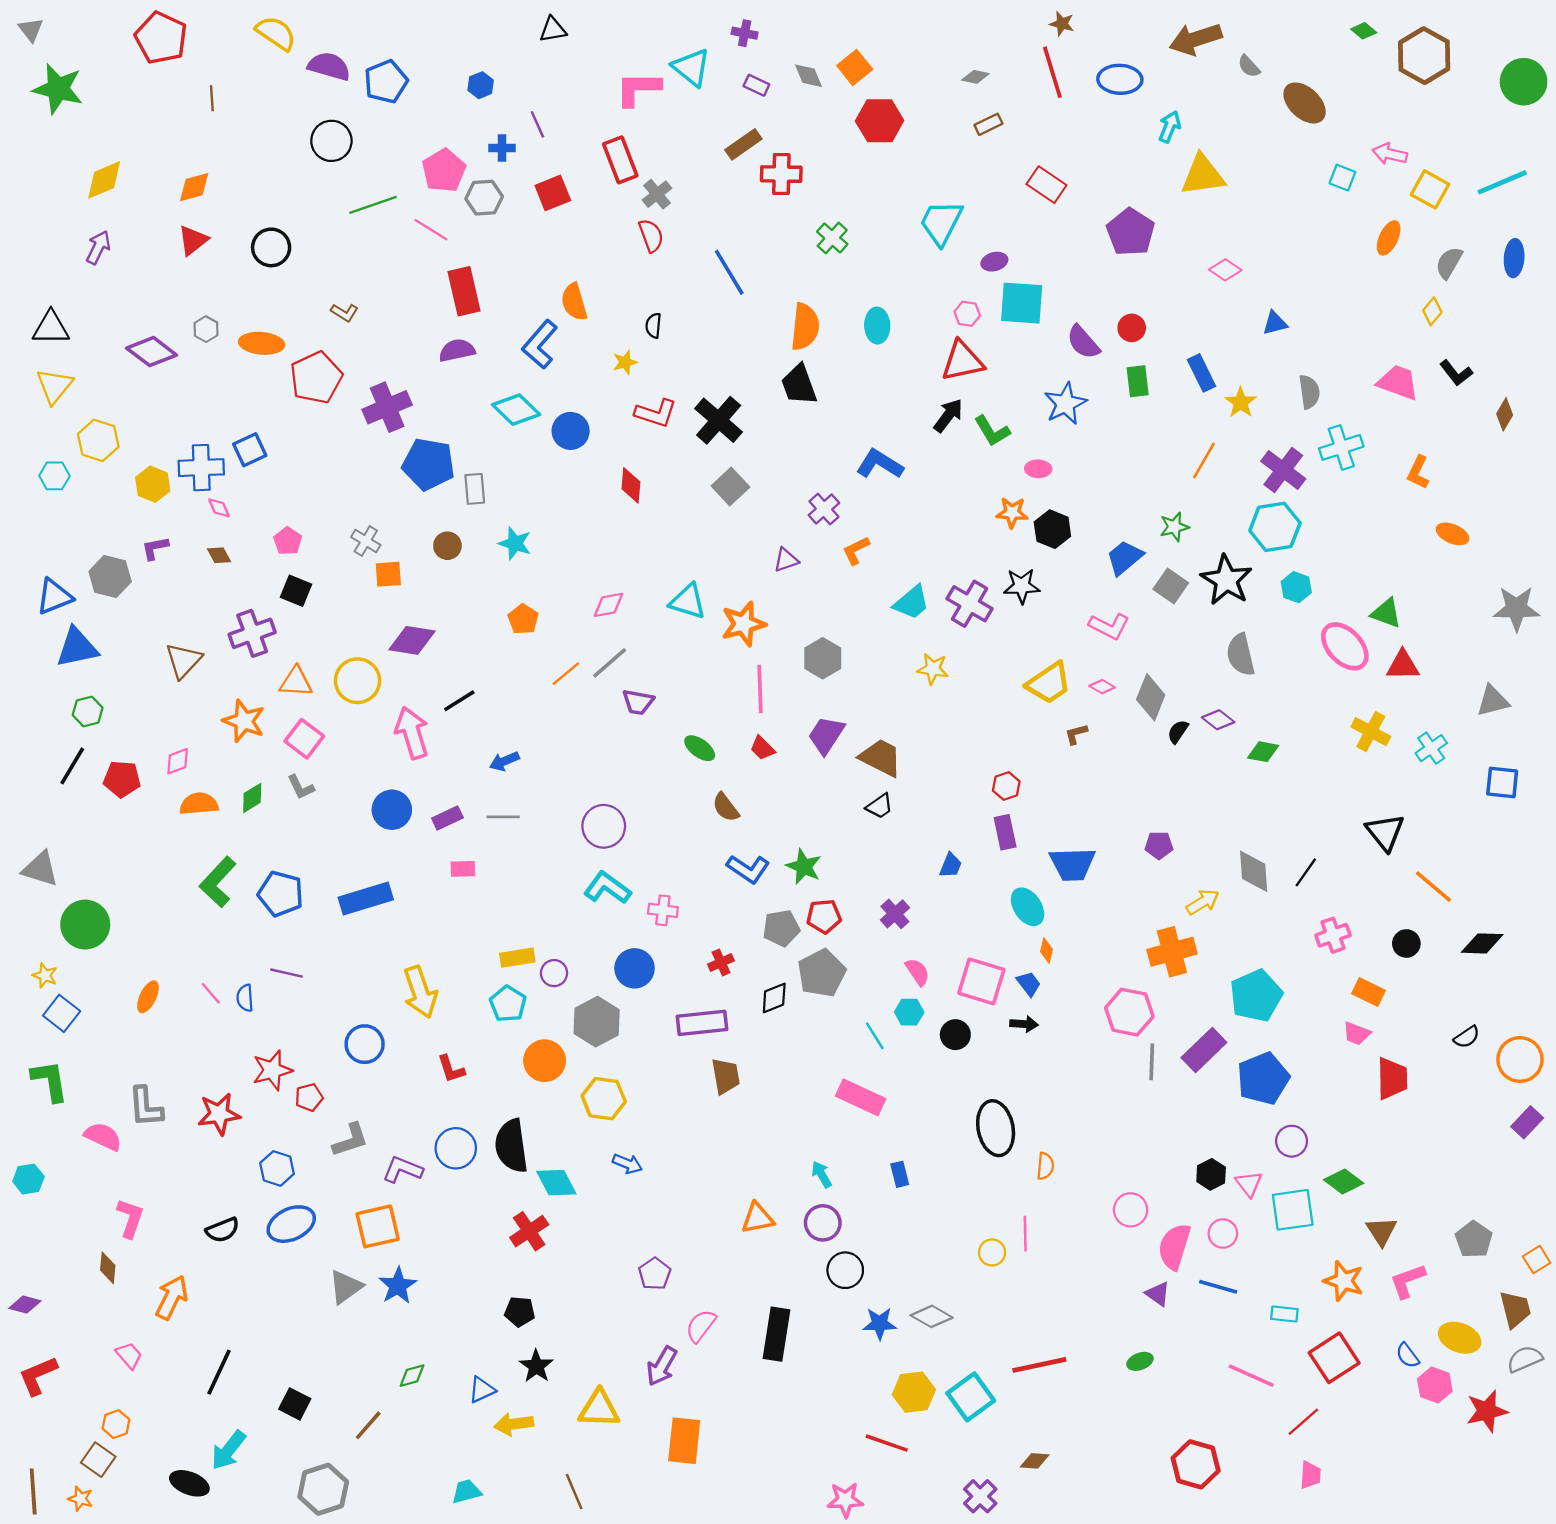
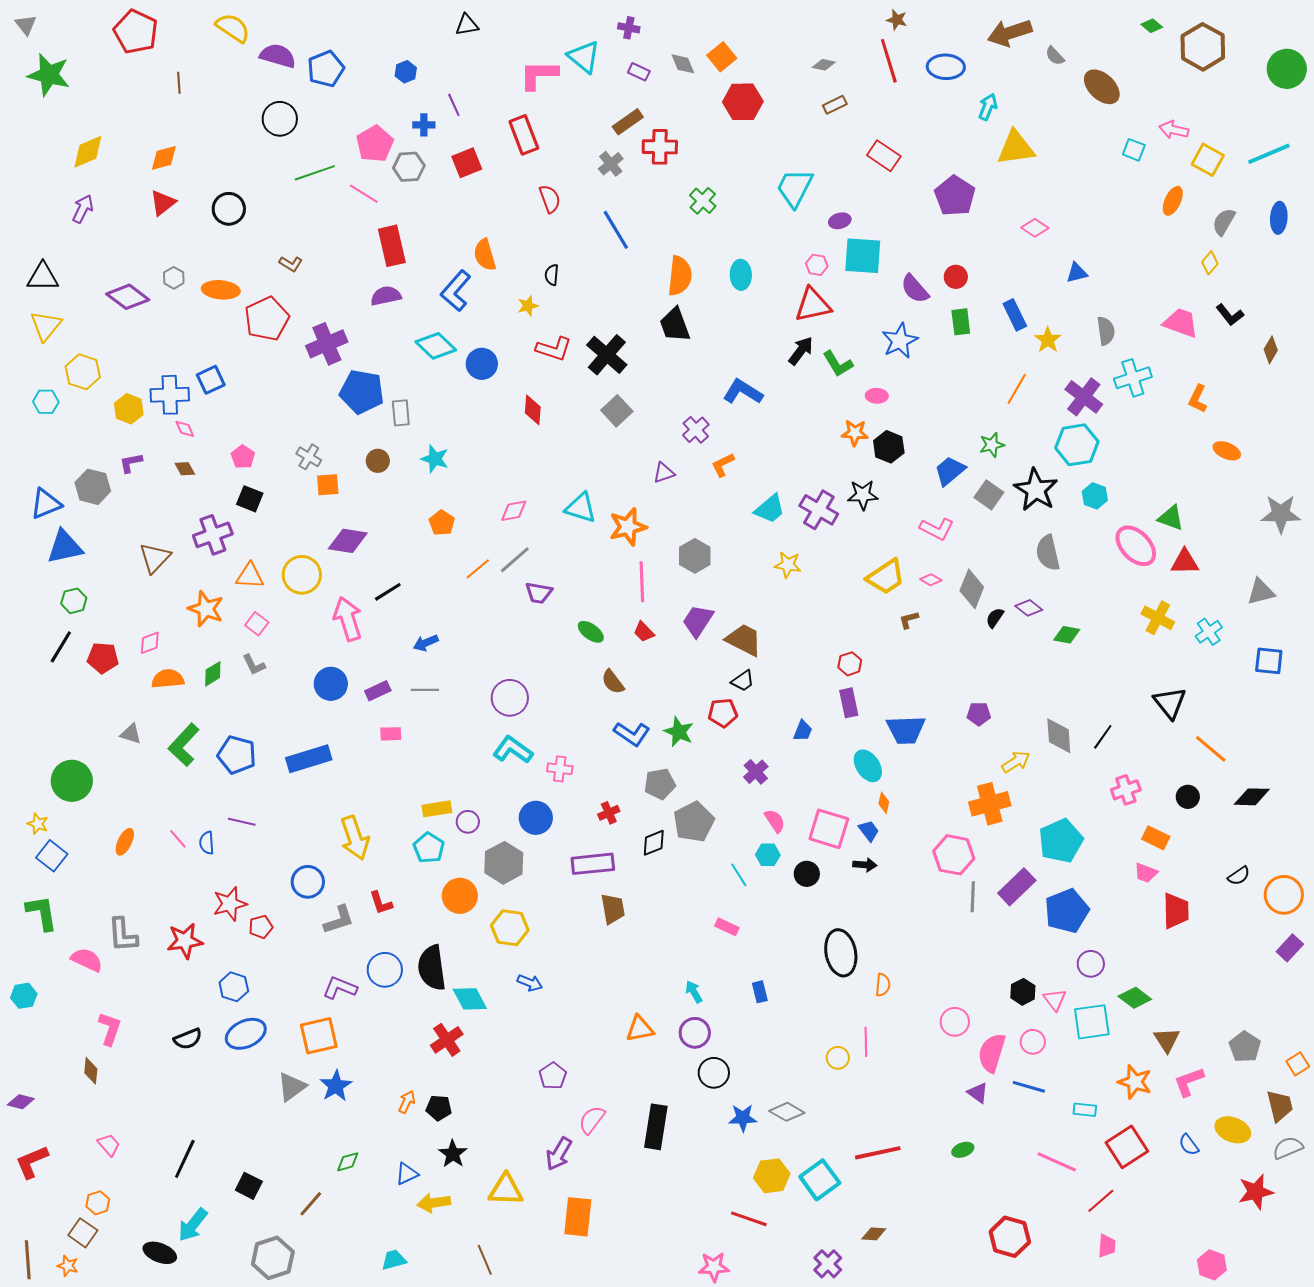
gray cross: (657, 194) -> (611, 164), moved
pink square: (304, 739) -> (257, 624), size x0.7
gray triangle: (40, 869) -> (131, 734), moved, size x0.7
red pentagon: (824, 916) -> (723, 713), moved
pink rectangle: (861, 1097) -> (727, 927), size x0.6
gray L-shape: (350, 1140) -> (339, 920), moved
orange arrow: (172, 1297) -> (407, 1102), moved, size x0.6
pink hexagon: (1435, 1385) -> (1212, 1265), moved

